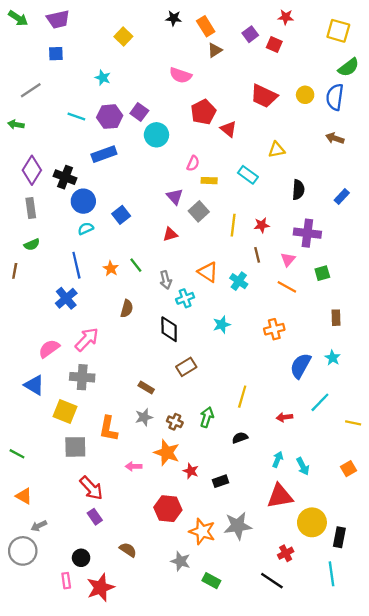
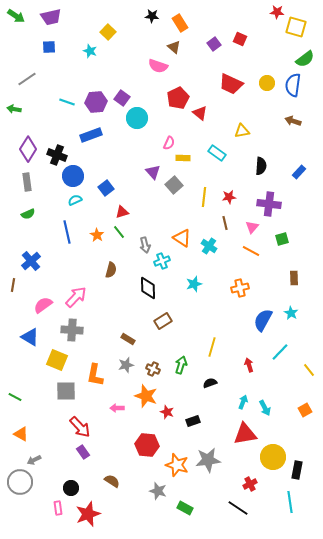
red star: (286, 17) -> (277, 12), moved
purple square: (250, 34) -> (214, 44), moved
brown triangle: (215, 50) -> (174, 47), moved, turned -48
cyan star: (103, 78) -> (90, 51), moved
red triangle: (170, 234) -> (122, 212), moved
brown line: (15, 271) -> (13, 285), moved
blue cross: (66, 298) -> (31, 261), moved
red arrow: (285, 417) -> (249, 365), turned 80
yellow line: (353, 423) -> (309, 370), turned 40

